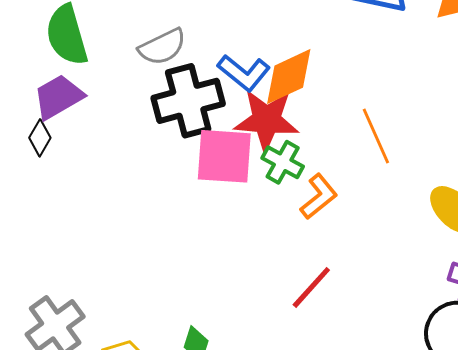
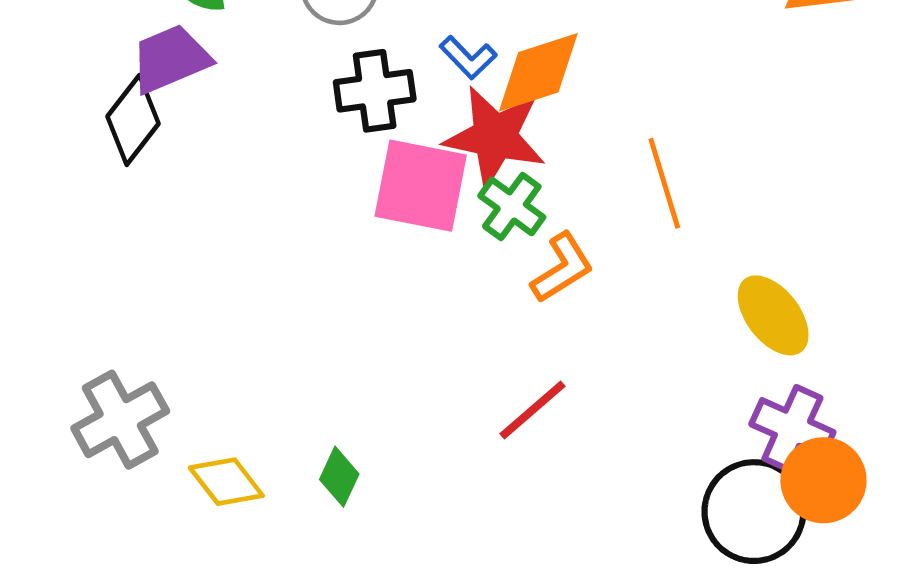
blue L-shape: (244, 73) -> (468, 57), size x0.7
black cross: (188, 101) -> (375, 91), size x0.7
black diamond: (40, 138) -> (133, 120), size x1.5

